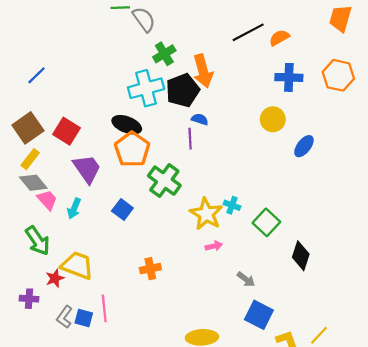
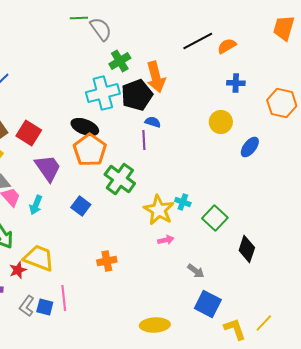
orange hexagon: (338, 75) -> (282, 103), moved
blue cross: (289, 77) -> (236, 83), size x0.7

